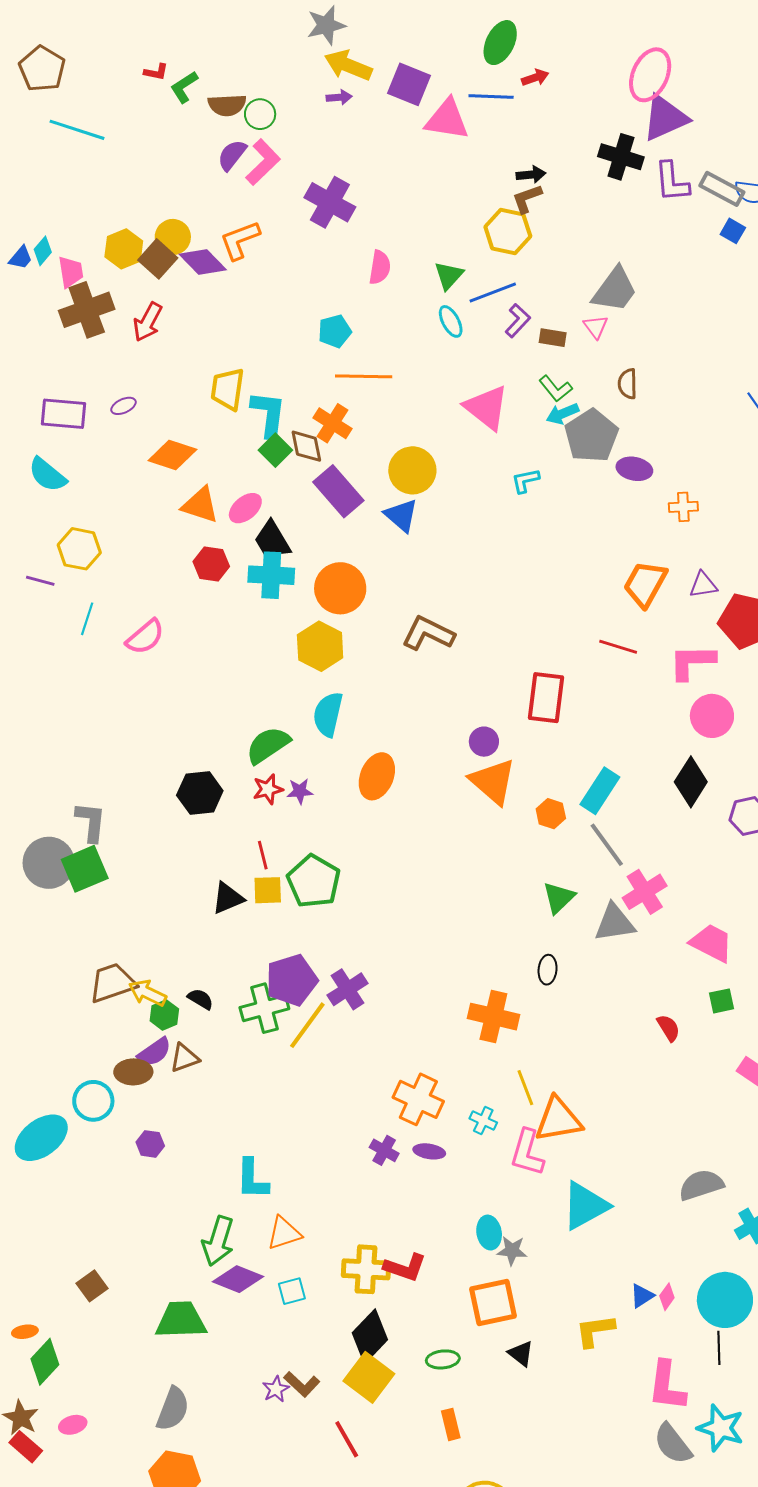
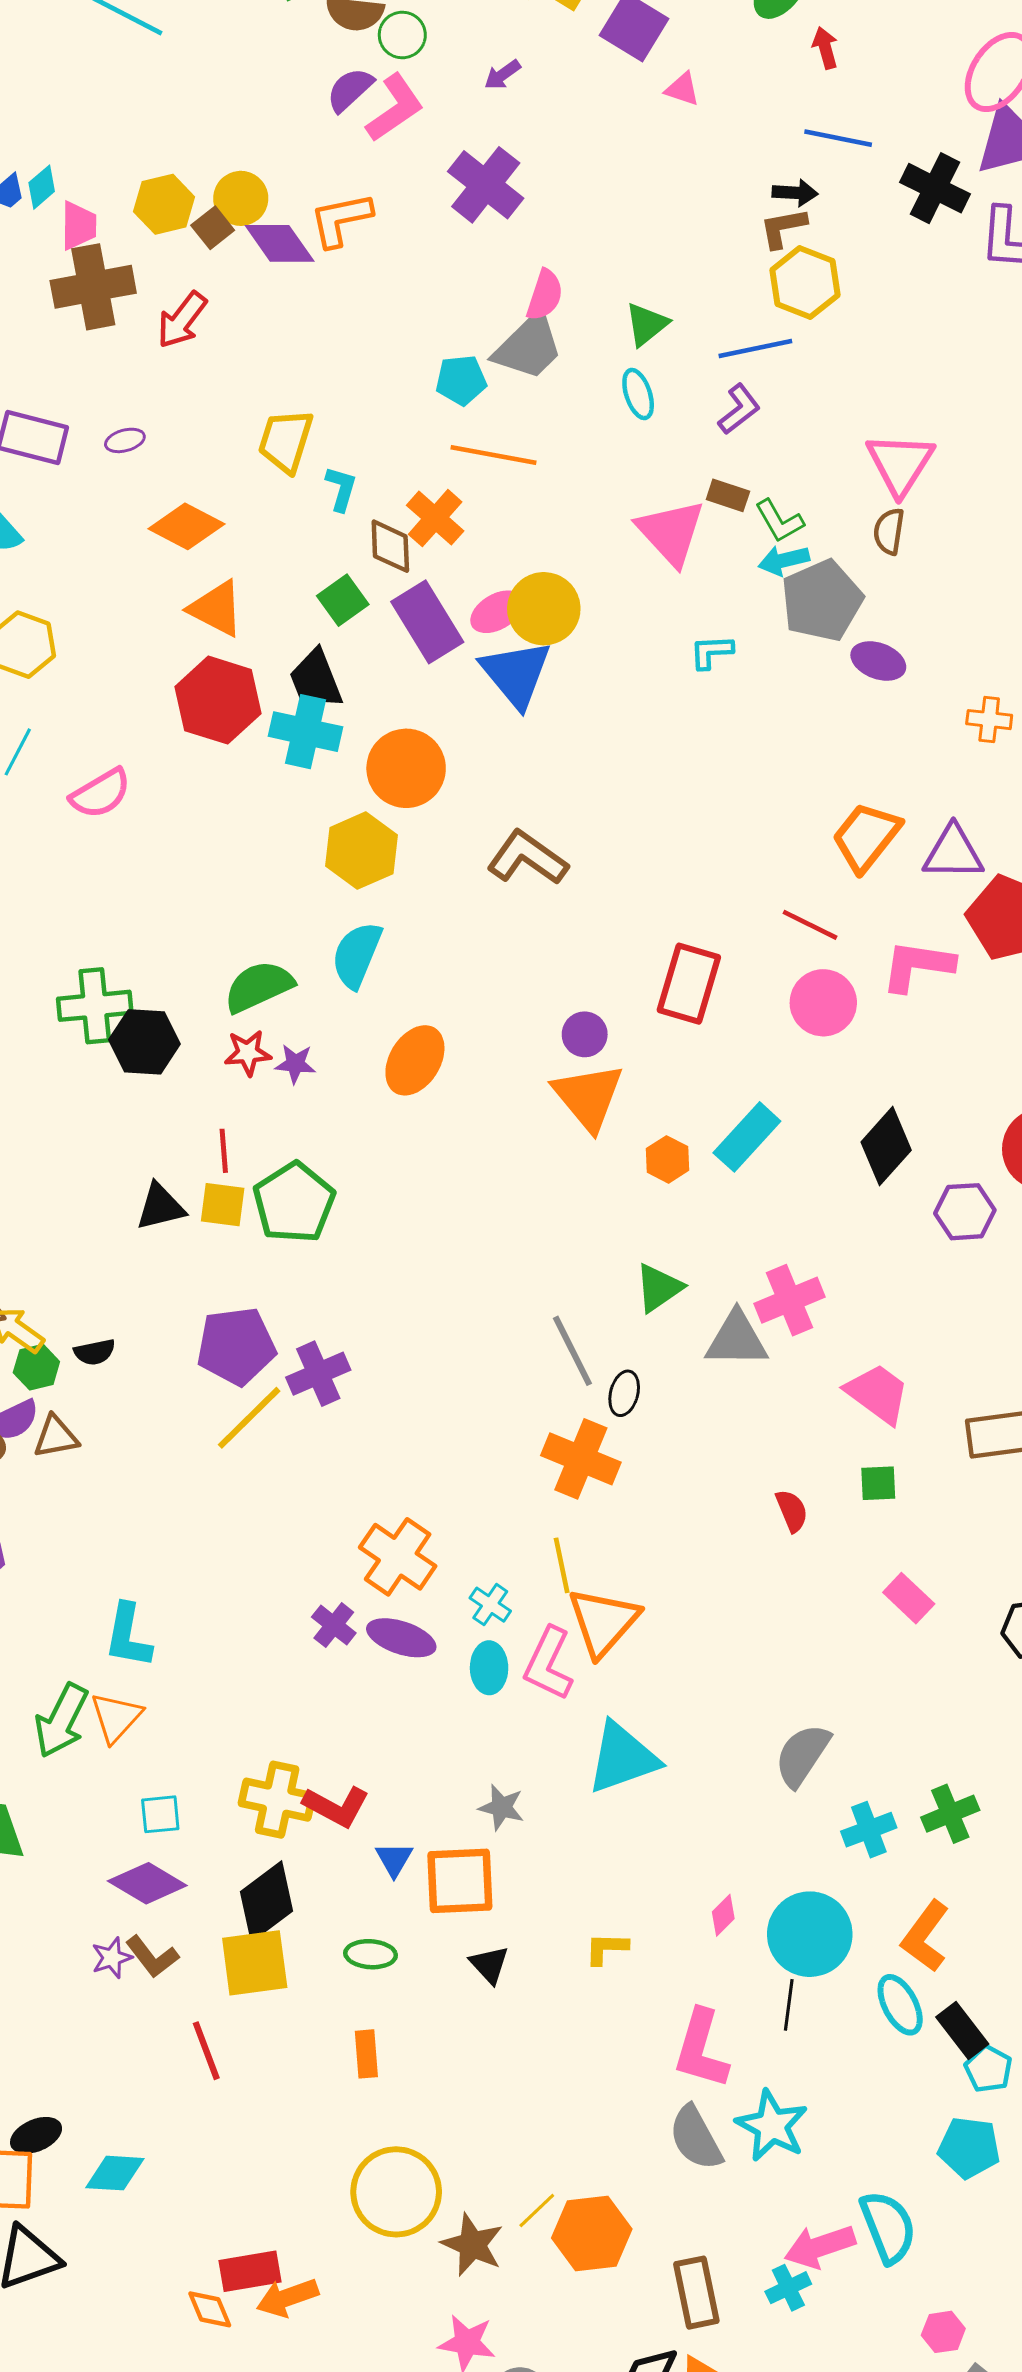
red arrow: (535, 78) -> (825, 48), turned -96
purple arrow: (339, 97) -> (502, 75), moved, turned 140
blue line: (491, 97) -> (838, 138), moved
pink triangle: (447, 119) -> (682, 89), size x0.5
yellow hexagon: (508, 232) -> (805, 283), moved
brown square: (158, 259) -> (213, 228), size x0.7
gray trapezoid: (615, 290) -> (528, 346), moved
blue line: (493, 293) -> (755, 348), moved
pink triangle: (596, 327) -> (900, 464), moved, size x1.8
brown rectangle: (553, 338) -> (728, 495), moved
cyan L-shape: (269, 414) -> (341, 489), size x0.6
green square: (275, 450) -> (343, 600), moved
orange cross: (683, 507) -> (989, 720), moved
pink ellipse: (245, 508) -> (497, 612), moved
blue triangle: (401, 515) -> (516, 674), size x1.4
red hexagon: (211, 564) -> (218, 700), size x1.6
purple triangle: (703, 585) -> (953, 853), size x1.4
pink circle: (712, 716) -> (823, 1003), moved
gray line: (607, 845) -> (572, 1351), moved
black semicircle: (200, 999) -> (95, 1352), turned 128
green cross: (264, 1008) -> (95, 1006), moved
orange cross: (493, 1017) -> (581, 1459), moved
orange triangle: (558, 1120) -> (603, 1622), turned -48
purple ellipse: (429, 1151) -> (401, 1638), size x1.4
gray semicircle: (701, 1185) -> (802, 1755), turned -48
orange triangle: (284, 1233) -> (116, 1717), moved, turned -39
cyan ellipse: (489, 1233) -> (489, 1668), moved
purple diamond: (238, 1279) -> (147, 1883), moved
blue triangle: (642, 1296) -> (394, 1859), moved, turned -36
yellow L-shape: (595, 1331) -> (606, 1948), size x0.7
yellow square: (369, 1377) -> (255, 1963), turned 36

